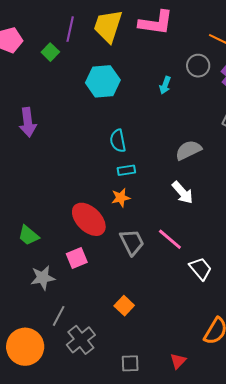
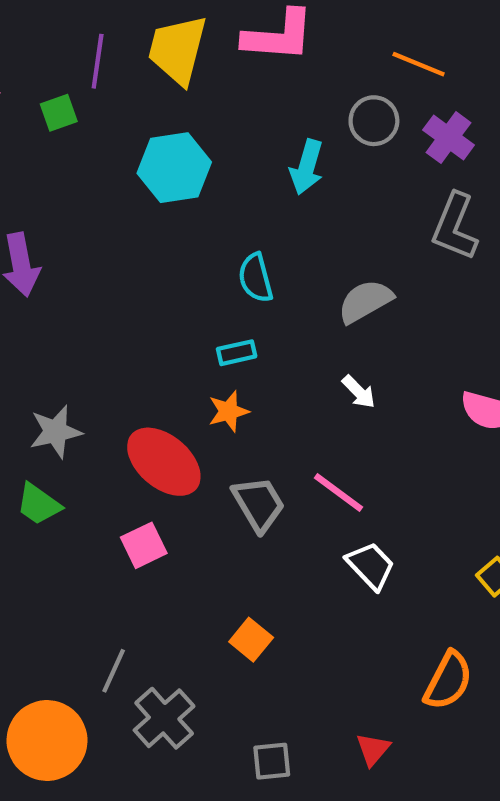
green square: (50, 52) -> (59, 113), turned 30
cyan arrow: (165, 85) -> (307, 167), size x1.4
cyan semicircle: (118, 141) -> (256, 278), moved
white arrow: (183, 193) -> (359, 392), size x0.7
white trapezoid: (200, 269) -> (371, 566), moved
gray star: (43, 278) -> (56, 432), moved

